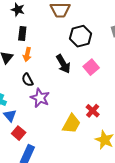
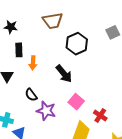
orange arrow: (27, 54) -> (33, 63), moved
pink square: (91, 67) -> (76, 102), moved

